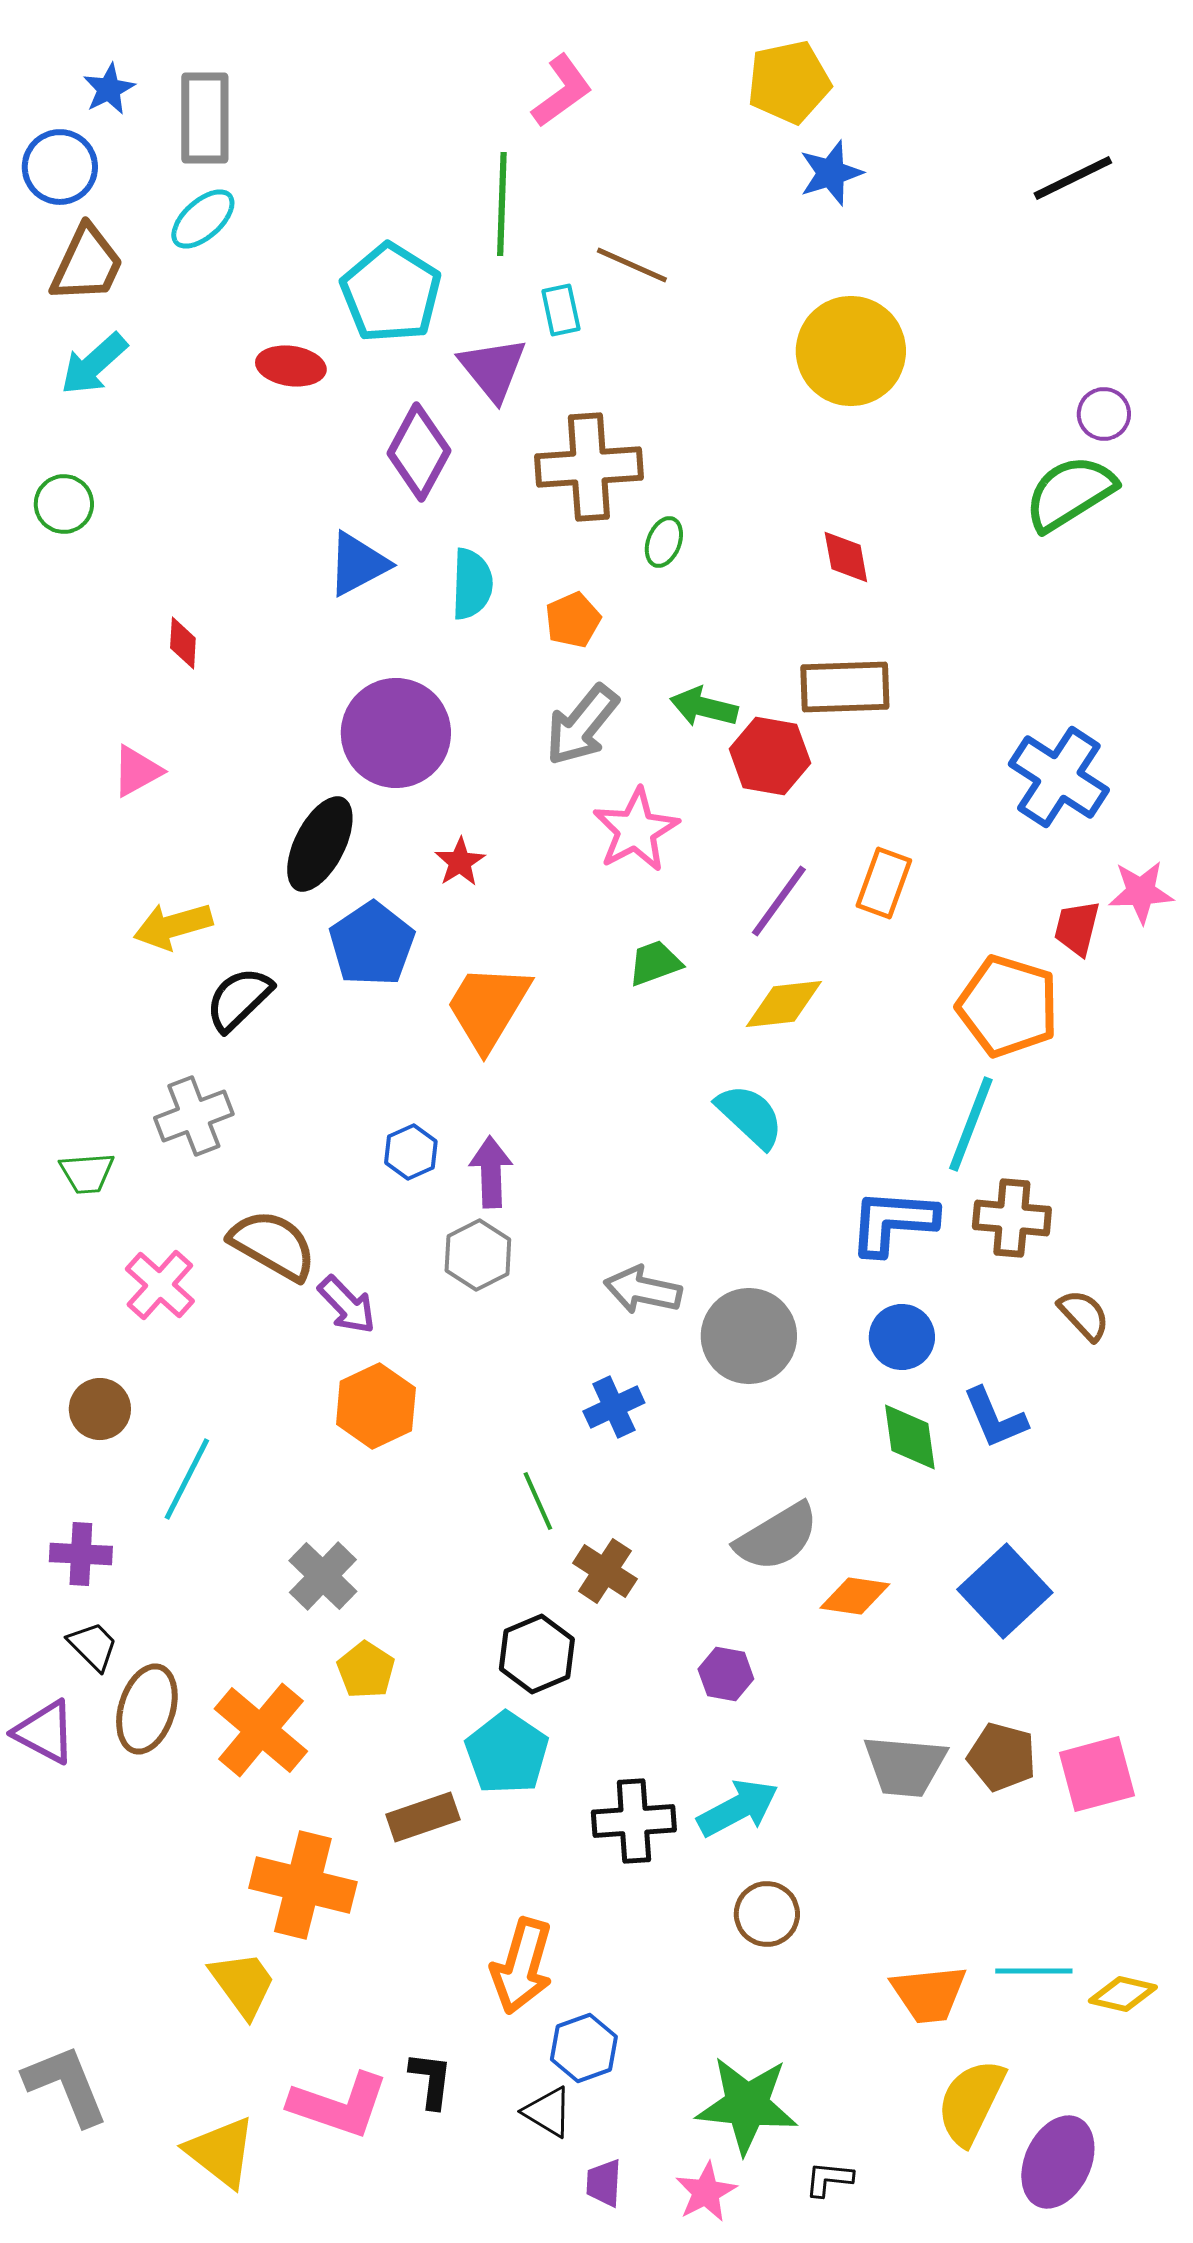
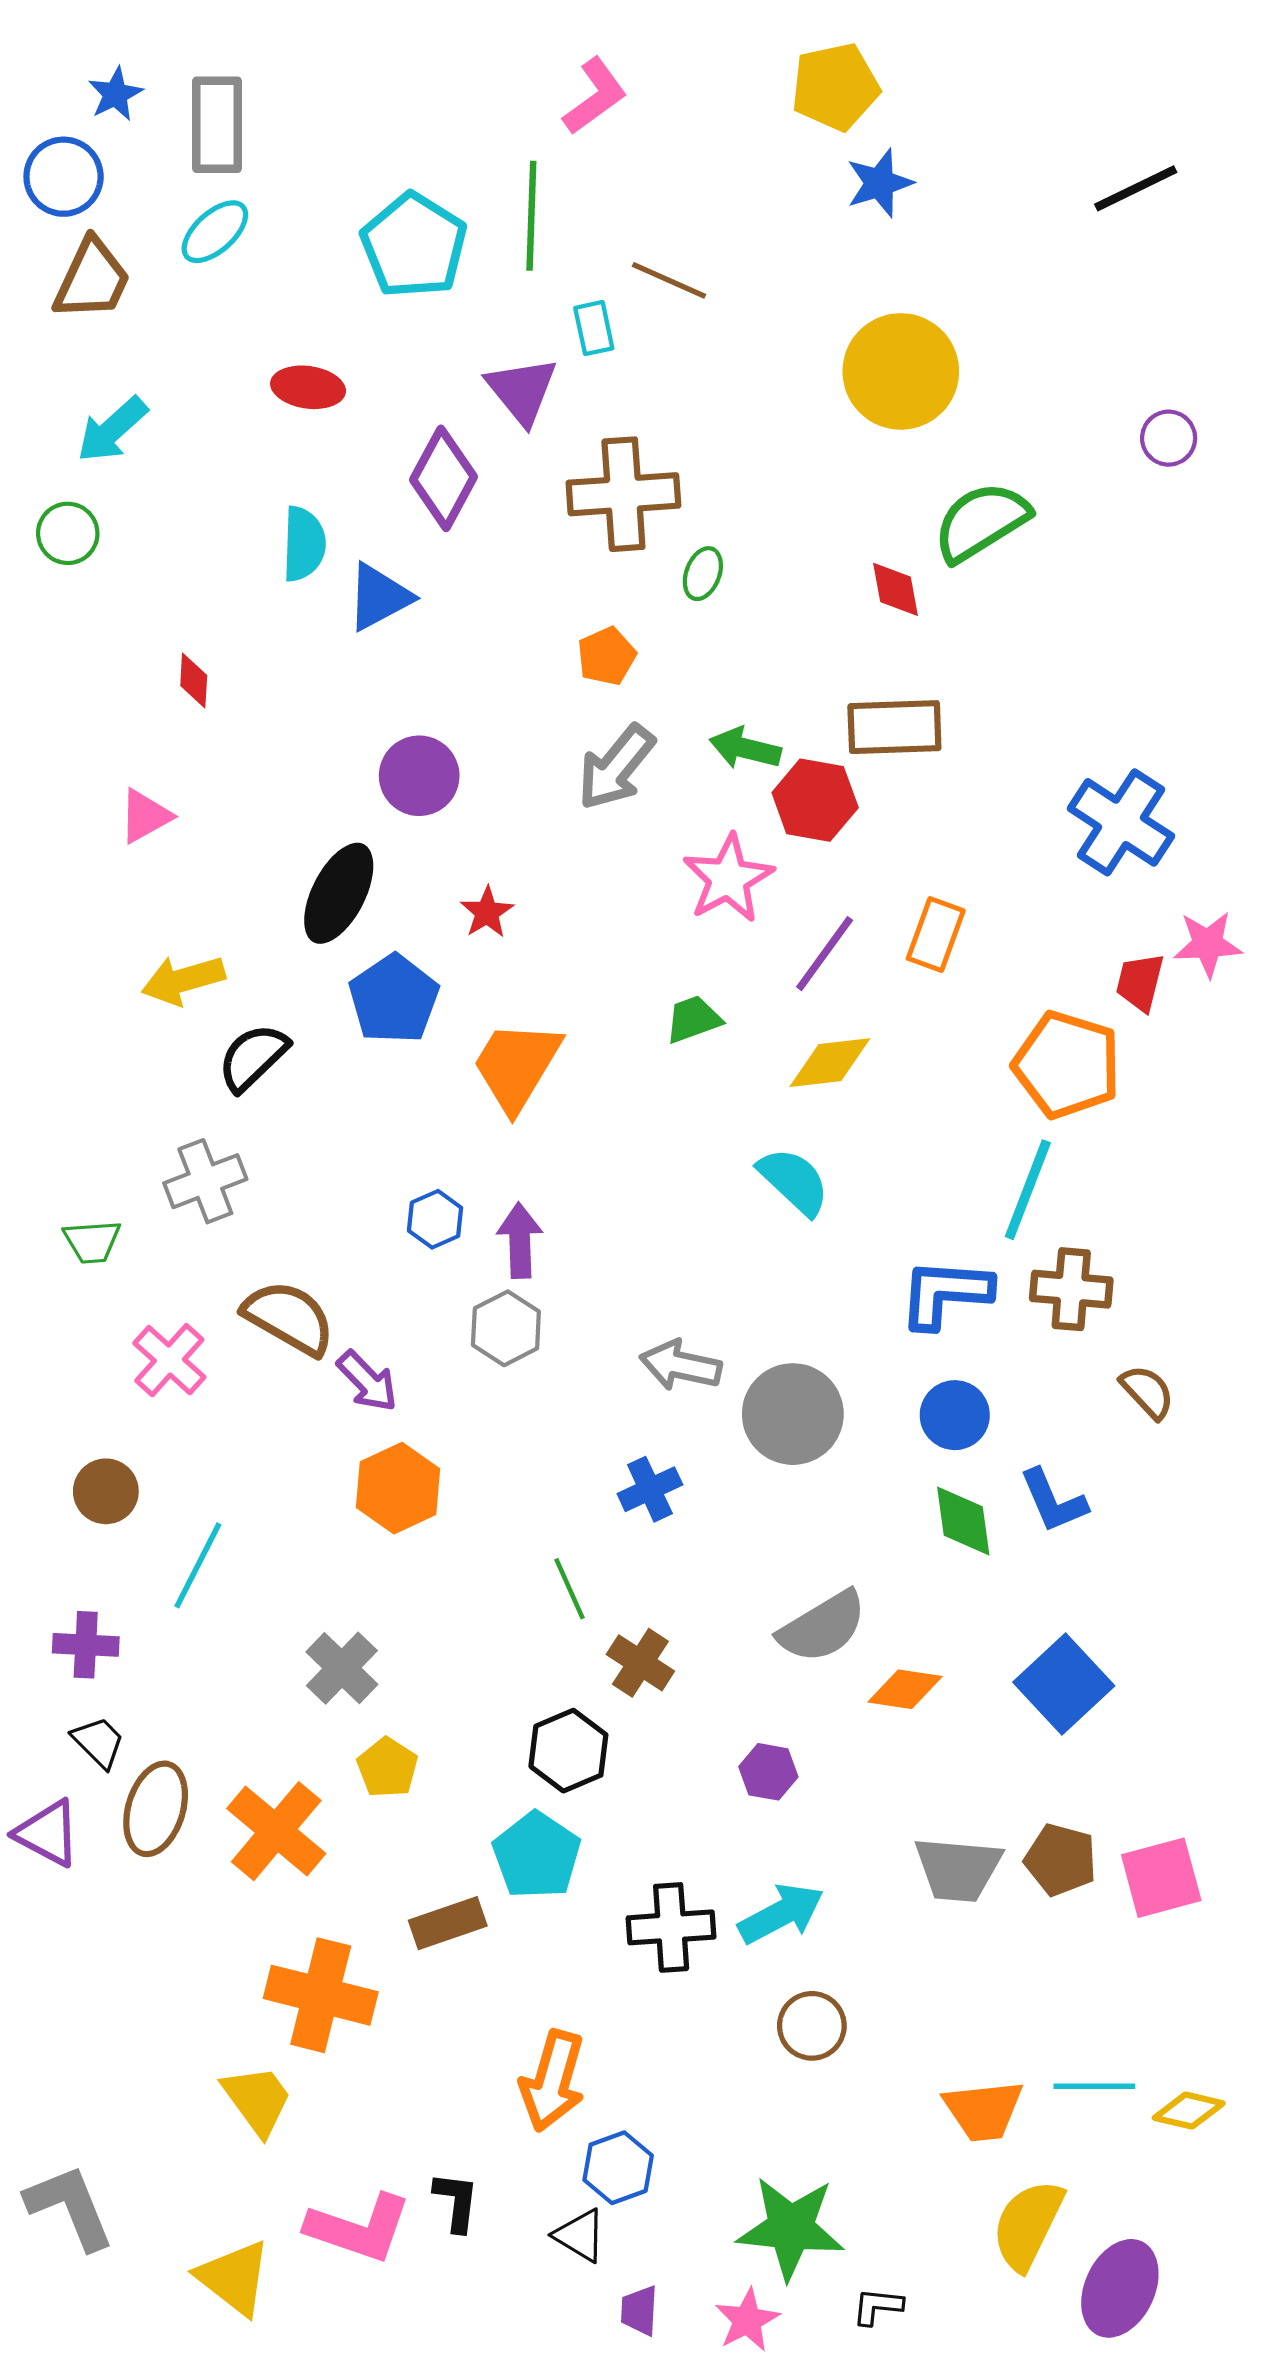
cyan pentagon: (391, 293) -> (414, 245), moved
cyan arrow: (94, 364) -> (112, 430), moved
green semicircle: (1070, 493) -> (981, 522), moved
cyan semicircle: (472, 584) -> (304, 544), moved
purple circle: (396, 733) -> (419, 776), size x0.7
pink star: (636, 830) -> (728, 878), moved

